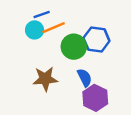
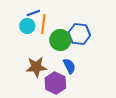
orange line: (54, 28) -> (43, 24), turned -60
purple hexagon: (95, 98) -> (55, 83), moved

